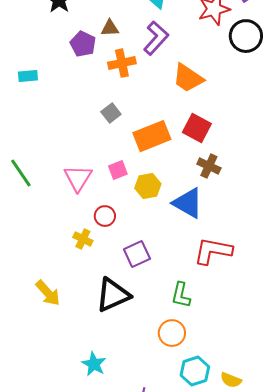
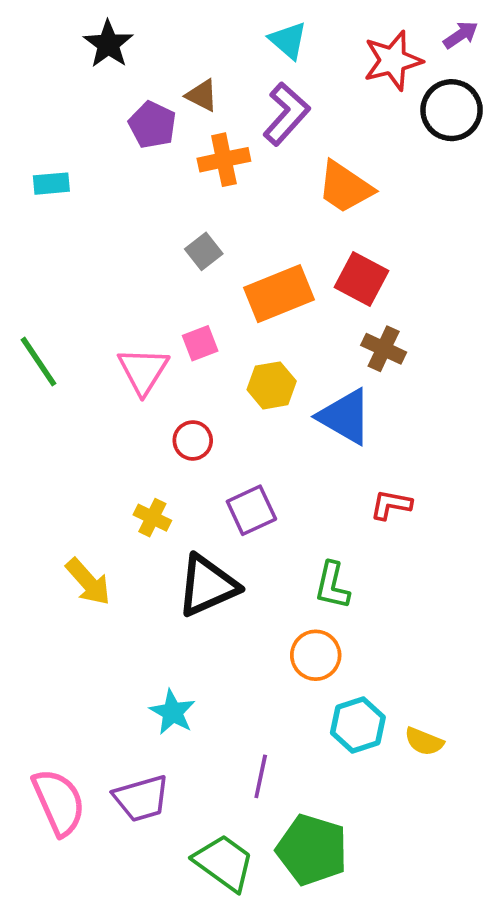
brown triangle: (110, 28) -> (202, 95), turned 30
pink square: (118, 170) -> (200, 343), moved
yellow cross: (83, 239) -> (152, 518), moved
red L-shape: (213, 251) -> (391, 505), size x0.6

